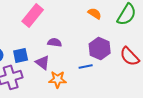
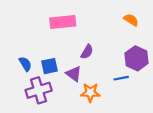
pink rectangle: (33, 15) -> (63, 22), turned 45
purple semicircle: (55, 42) -> (87, 52), turned 112

